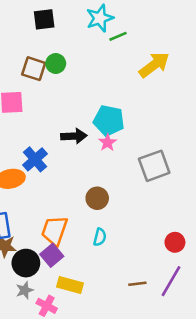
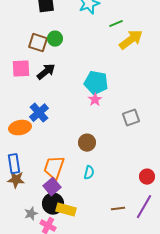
green line: (118, 36) -> (116, 24), moved
black arrow: (74, 136) -> (46, 72), moved, turned -36
gray square: (154, 166) -> (131, 118), size x0.7
black circle: (26, 263) -> (53, 204), moved

